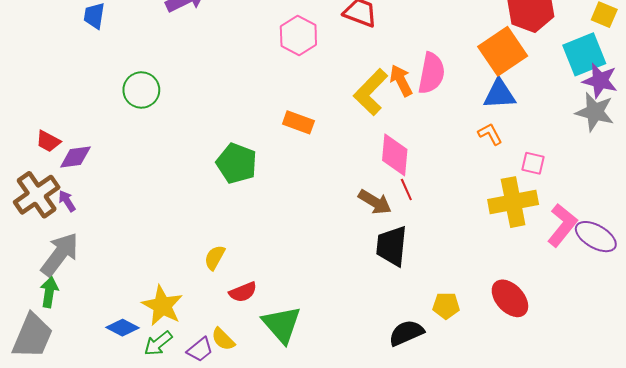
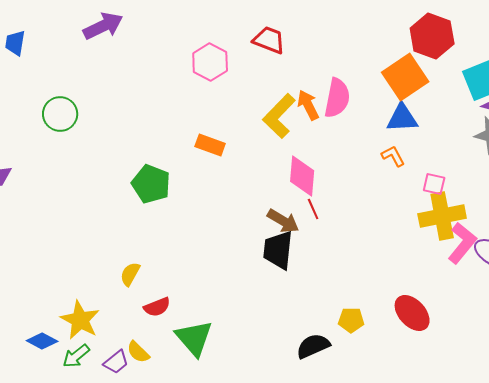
yellow cross: (513, 202) -> (442, 216), moved
black trapezoid: (392, 246) -> (278, 250), moved

